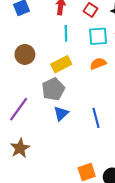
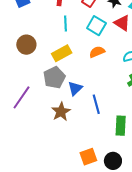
cyan square: (98, 36) -> (96, 26), turned 36
blue triangle: (61, 114) -> (75, 88), moved
brown star: (20, 148) -> (61, 112), moved

